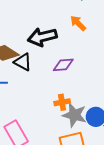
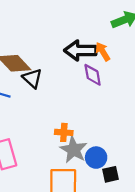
black arrow: (42, 37) -> (80, 50), moved
purple diamond: (63, 65) -> (93, 75), moved, turned 70

